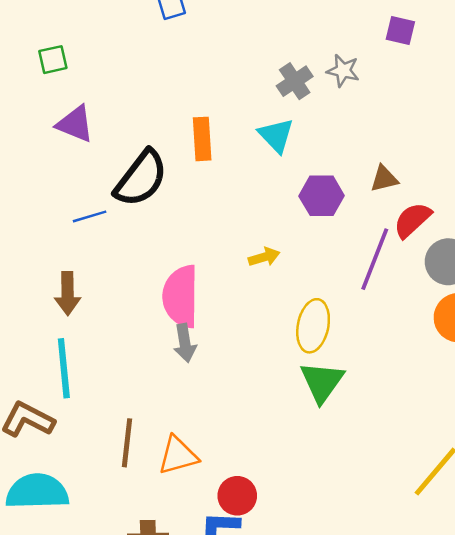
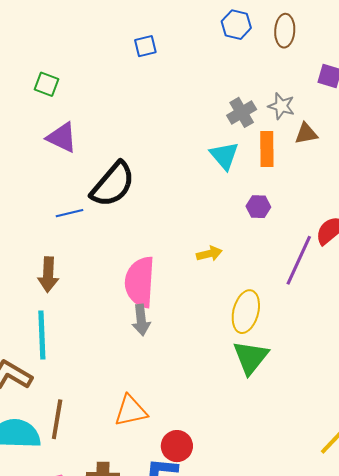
green square: (53, 60) -> (47, 84), turned 30
orange rectangle: (202, 139) -> (267, 149), moved
brown triangle: (384, 179) -> (306, 134), moved
purple hexagon: (322, 196) -> (258, 207), size x0.7
brown line: (127, 443) -> (57, 419), moved

